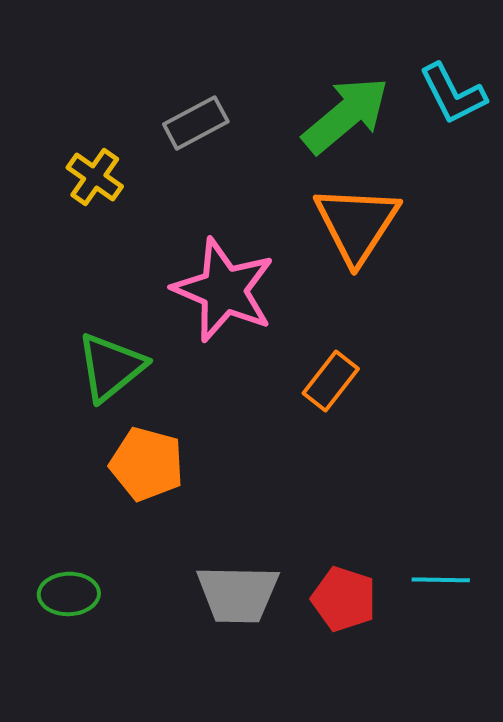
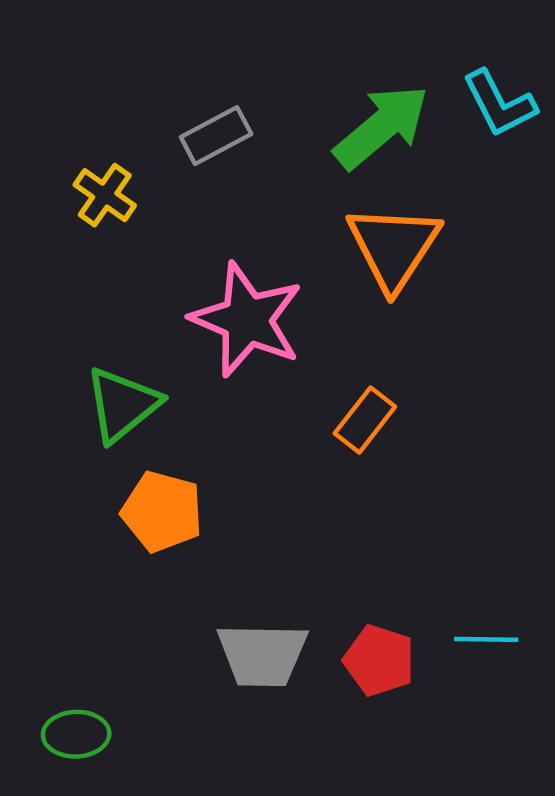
green ellipse: (69, 594) -> (76, 734), moved

